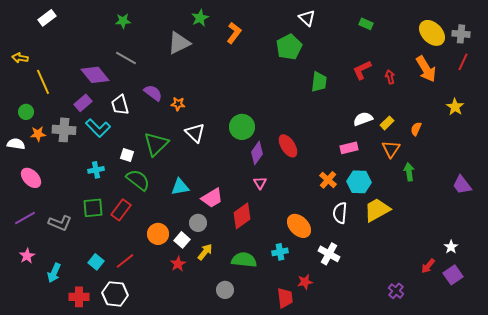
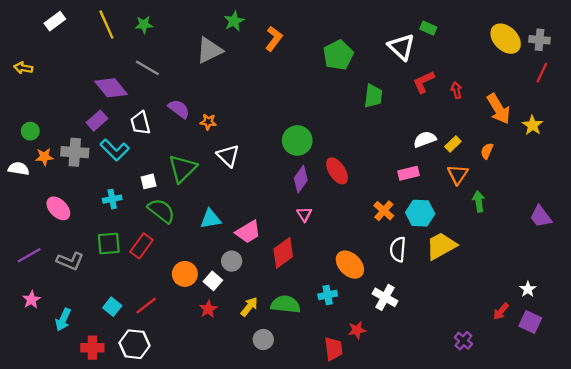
white triangle: (307, 18) -> (401, 47), moved, size x1.4
orange arrow: (426, 69) -> (499, 109), moved
yellow line: (43, 82) -> (106, 25), moved
green circle: (242, 127) -> (297, 140), moved
white square: (127, 155) -> (149, 181), turned -32
pink ellipse: (31, 178) -> (58, 208), moved
yellow arrow: (205, 252) -> (249, 307), moved
purple square: (453, 275) -> (530, 322), turned -30

